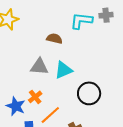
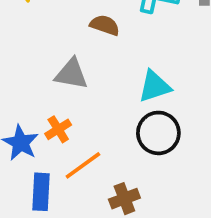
cyan triangle: (63, 70) -> (155, 86), moved

